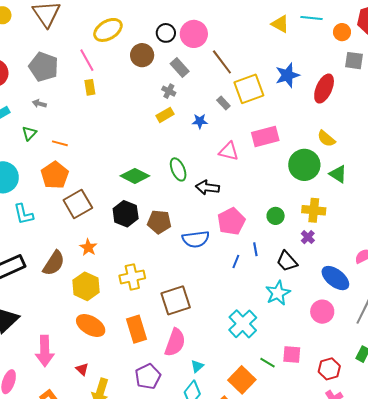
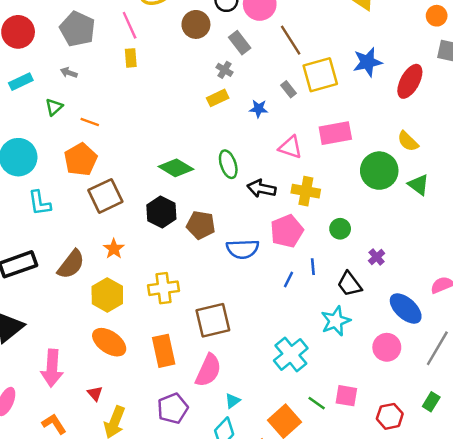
yellow cross: (314, 210) -> (306, 191), moved

